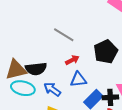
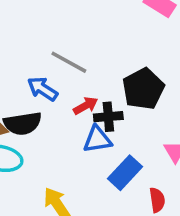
blue arrow: (52, 89) -> (43, 89), moved
black cross: (110, 97) -> (108, 117), moved

